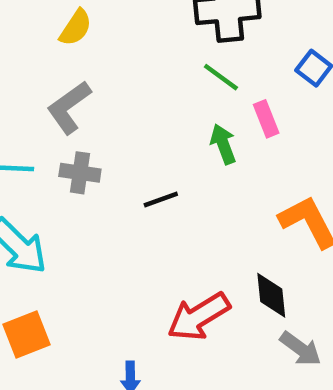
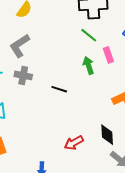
black line: (161, 200) -> (59, 89), turned 35
red arrow: (199, 317) -> (74, 143), size x0.7

